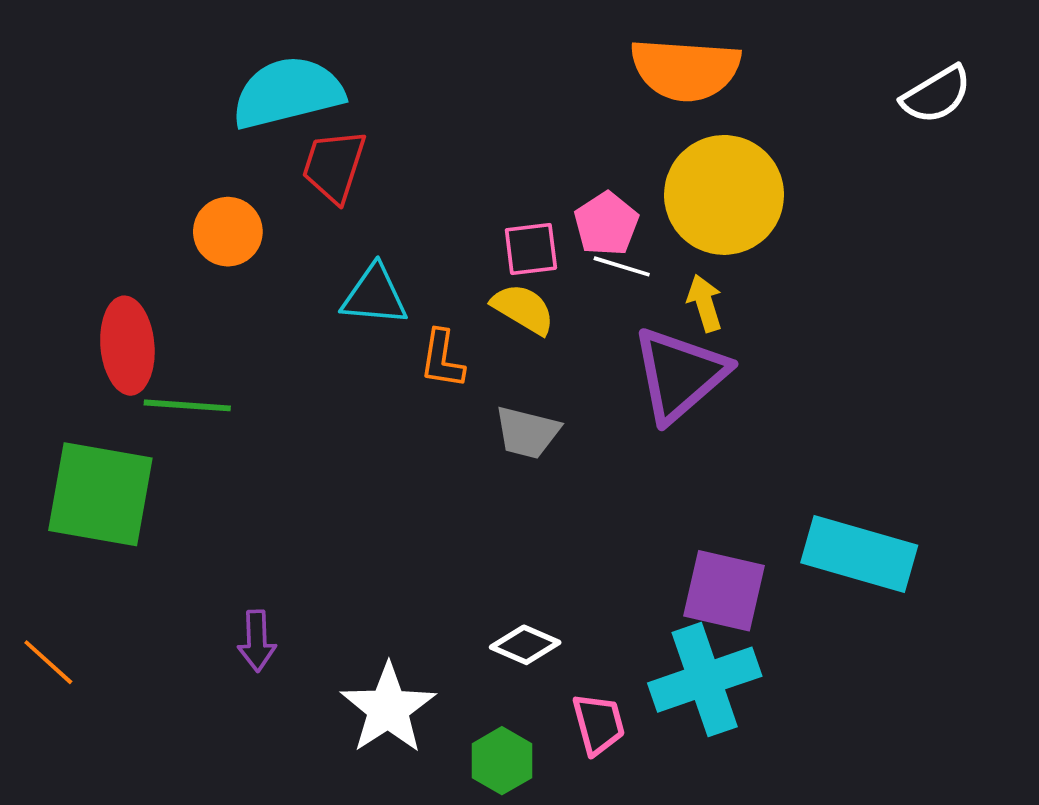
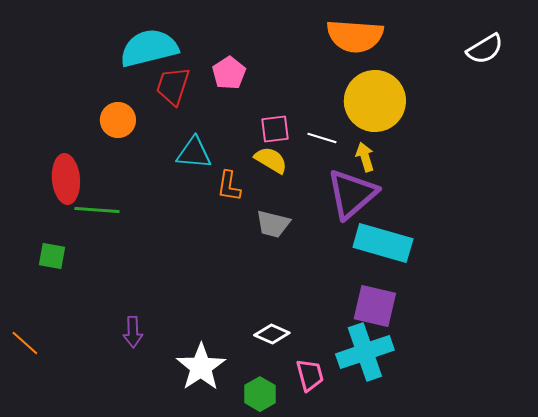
pink pentagon: (606, 224) -> (229, 73), moved
green square: (100, 494) -> (52, 256), size x0.5
cyan rectangle: (859, 554) -> (383, 243), moved

